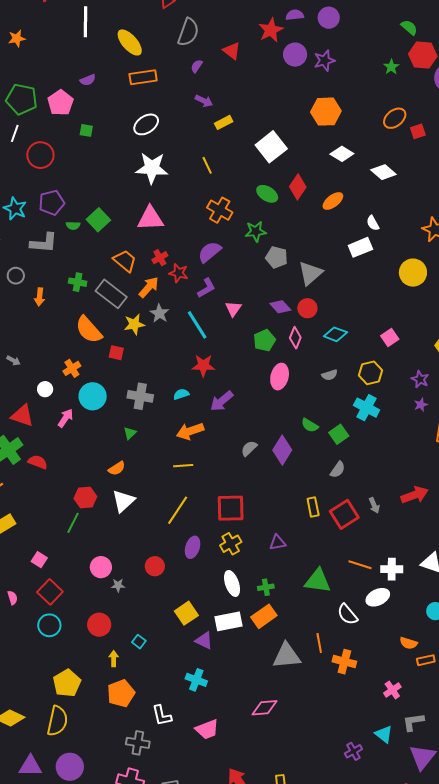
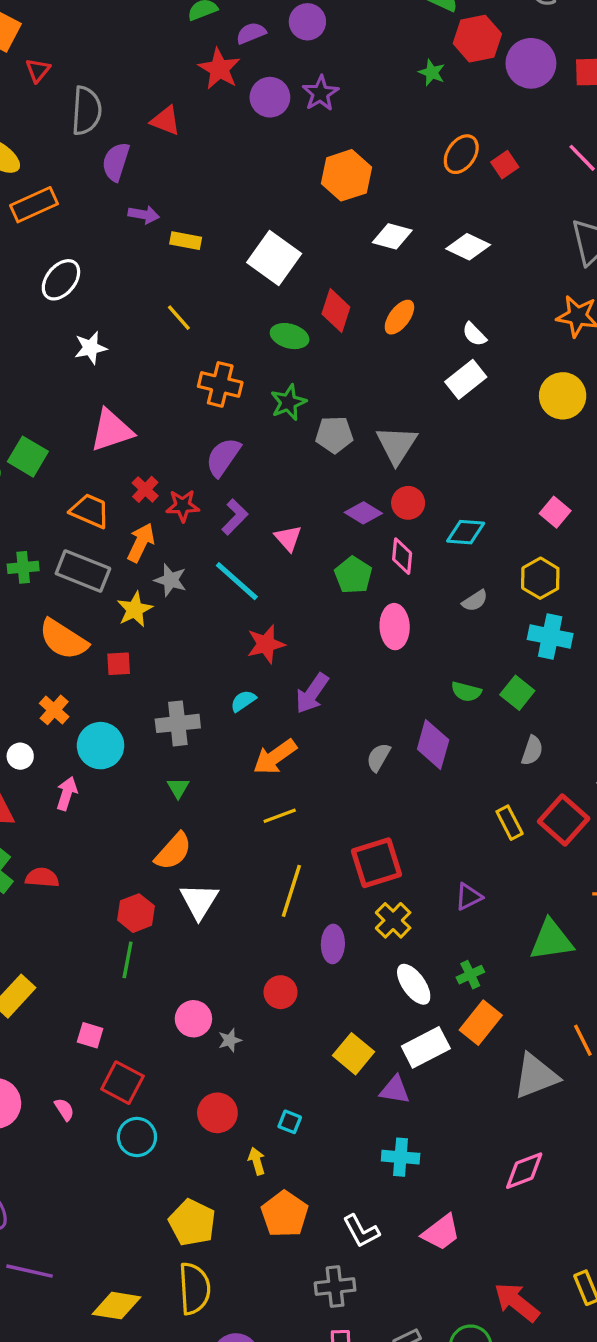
purple semicircle: (197, 66) -> (116, 162), size x1.6
yellow rectangle: (224, 122) -> (186, 241), turned 54
white star: (152, 168) -> (91, 348), size x0.6
orange semicircle: (117, 468) -> (173, 851), size x1.4

